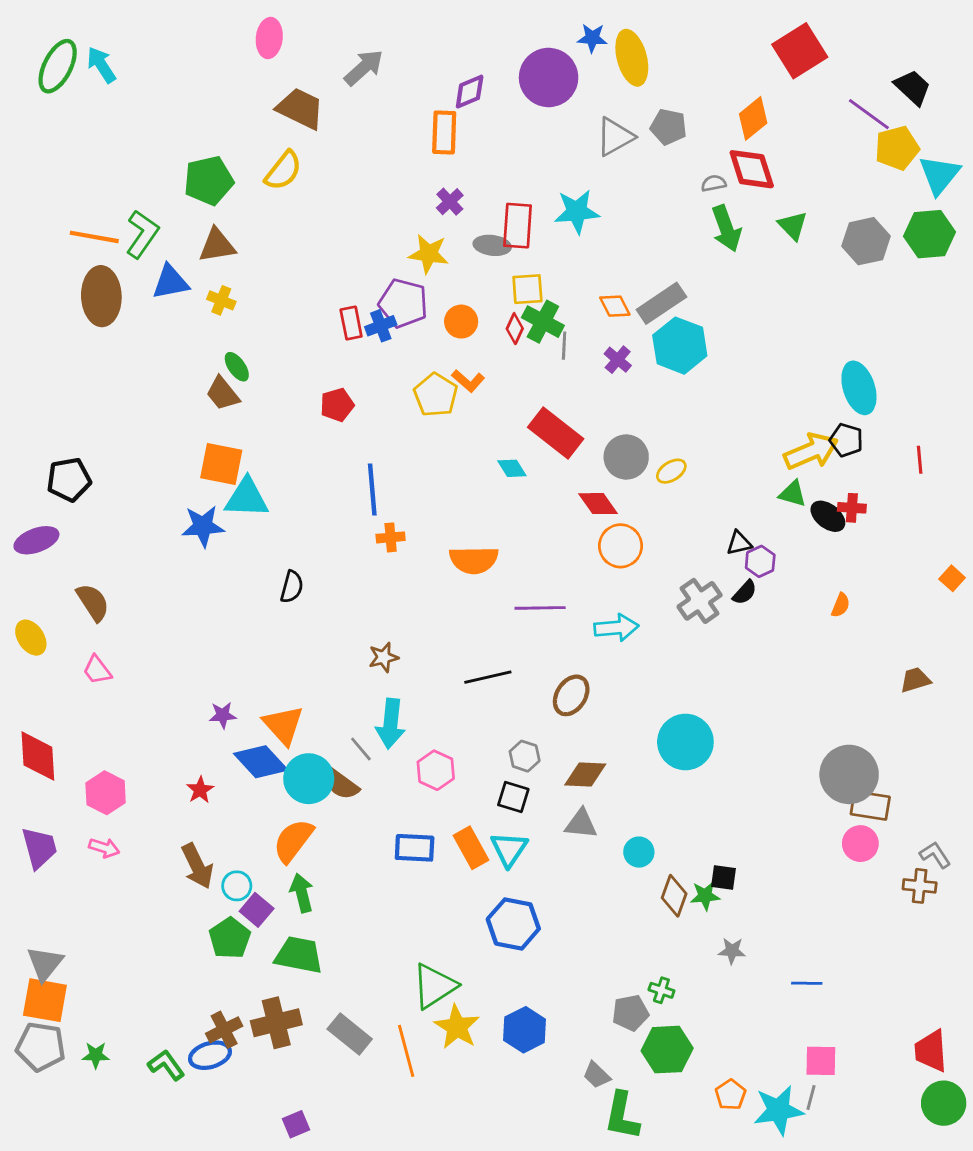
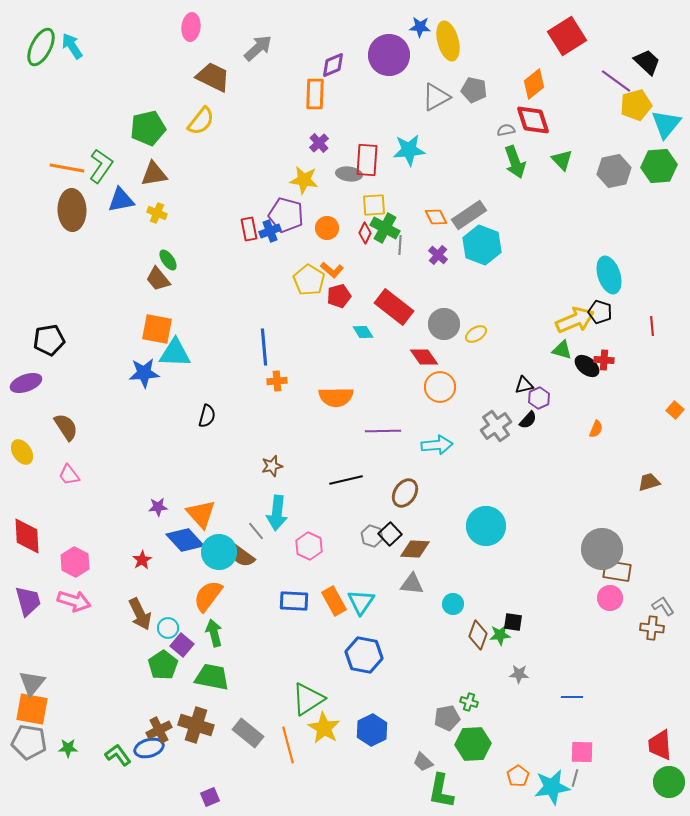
red pentagon: (337, 405) -> (339, 296), moved
black square: (513, 797) -> (390, 534), moved, turned 30
pink arrow: (104, 848) -> (74, 601), size x1.5
brown cross: (276, 1023) -> (196, 725), turned 32

